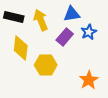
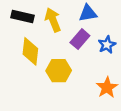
blue star: (89, 32) -> (107, 45), moved

